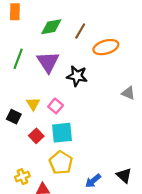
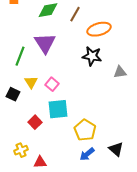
green line: (18, 59) -> (20, 56), moved
black star: (77, 76) -> (92, 56), moved
gray triangle: (128, 93) -> (120, 72), turned -32
red square: (36, 136) -> (35, 122), moved
yellow pentagon: (61, 163) -> (85, 130), moved

